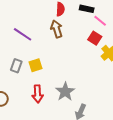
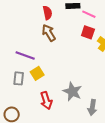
purple line: (23, 34) -> (25, 56), moved

